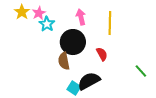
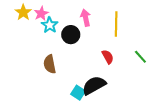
black circle: (73, 42) -> (71, 35), moved, size x0.7
brown semicircle: (64, 61) -> (50, 64), moved
green line: (141, 71) -> (140, 57), moved

